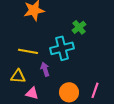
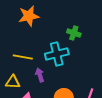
green cross: (79, 27) -> (74, 33), turned -32

